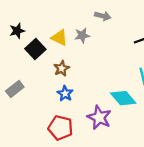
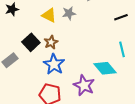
black square: (35, 49) -> (31, 42), moved
blue star: (65, 94) -> (54, 64), size x1.5

